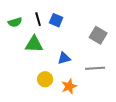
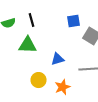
blue square: (56, 20) -> (74, 21), moved, turned -32

